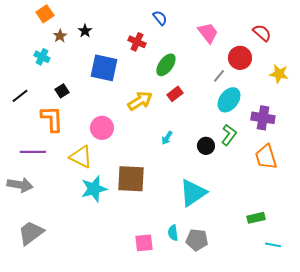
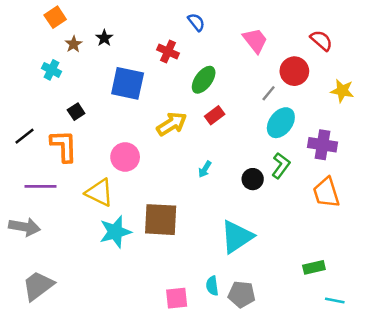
black line: (20, 96) -> (25, 136), moved

